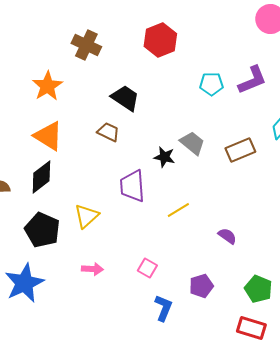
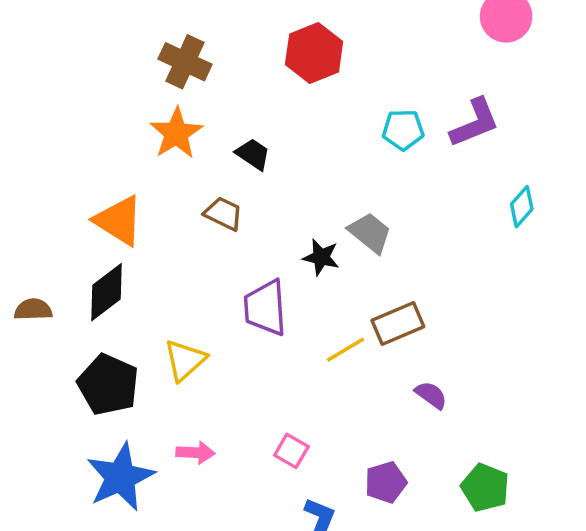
orange star: (47, 86) -> (176, 133), moved
black trapezoid: (125, 98) -> (253, 154), size x0.7
brown rectangle: (240, 150) -> (398, 323), moved
blue star: (24, 283) -> (120, 477), moved

